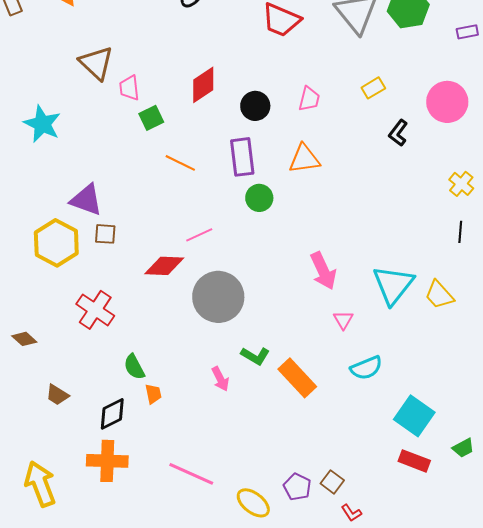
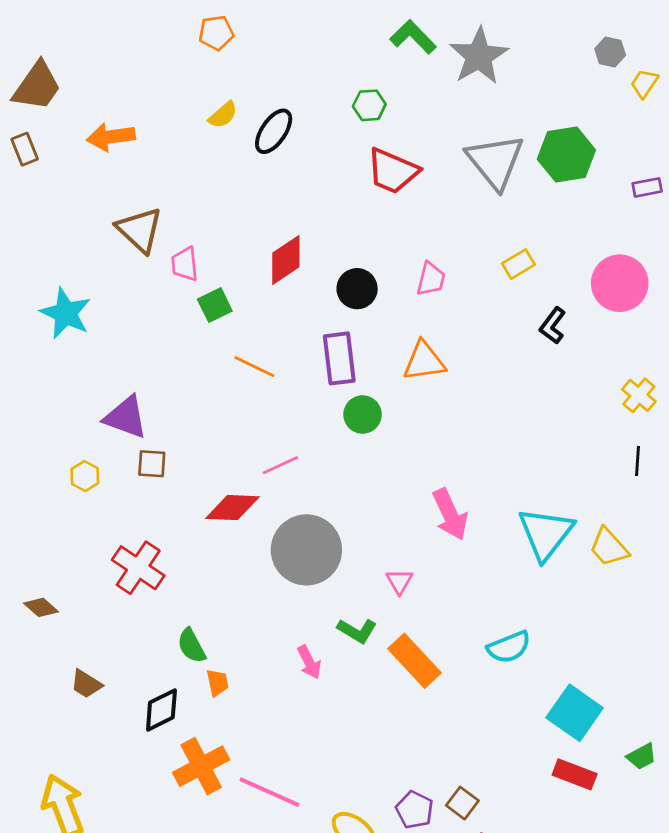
yellow hexagon: (56, 243) -> (85, 476), size x0.5
pink triangle: (343, 320) -> (399, 581), moved
orange cross: (107, 461) -> (201, 766), moved, turned -30

